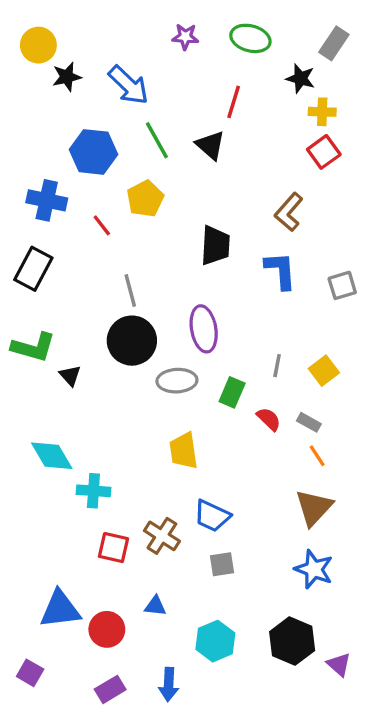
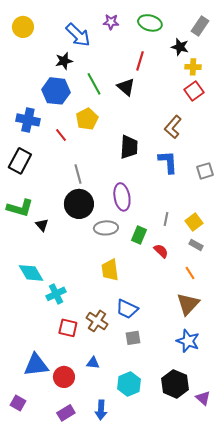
black star: (67, 77) -> (64, 61), moved
blue arrow: (129, 85) -> (78, 35), moved
gray rectangle: (309, 422) -> (196, 245), moved
cyan cross: (93, 491) -> (56, 294), turned -30

